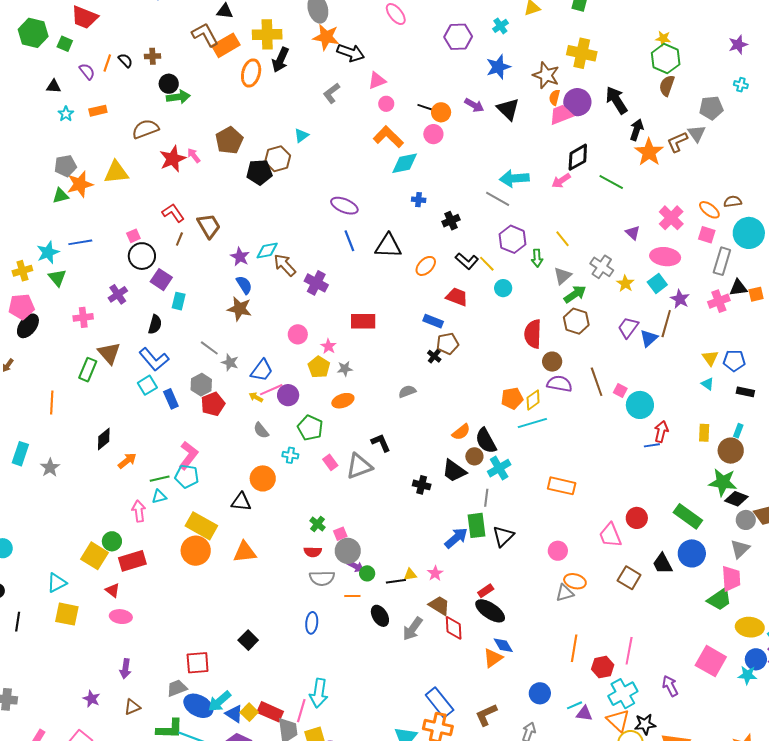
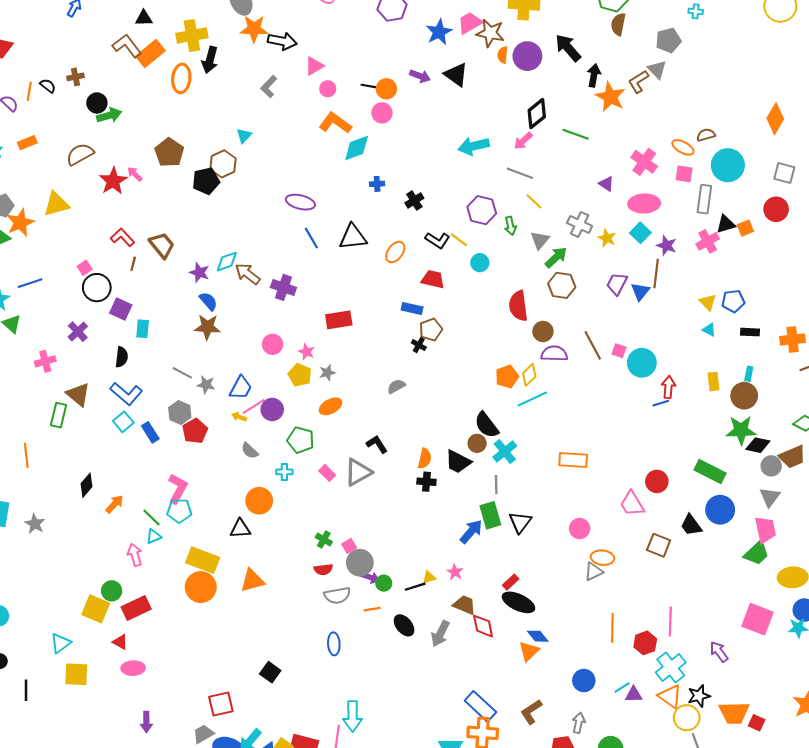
pink trapezoid: (561, 115) -> (470, 23), moved
gray line: (498, 199) -> (520, 173), moved
orange semicircle: (461, 432) -> (425, 458), moved, turned -30
green line: (160, 479) -> (151, 518), turned 66

